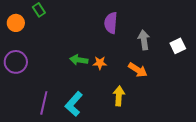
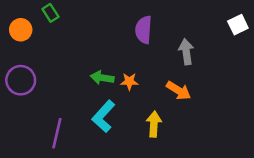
white square: (178, 46) -> (238, 25), moved
cyan L-shape: (74, 104) -> (103, 116), moved

